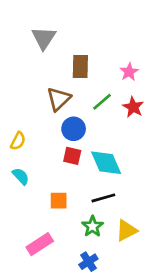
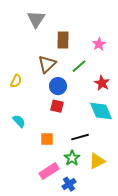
red star: (133, 107) -> (102, 83), moved
yellow semicircle: (18, 141) -> (16, 81), moved
cyan diamond: (106, 163) -> (101, 111), moved
pink rectangle: (40, 244) -> (49, 171), moved

